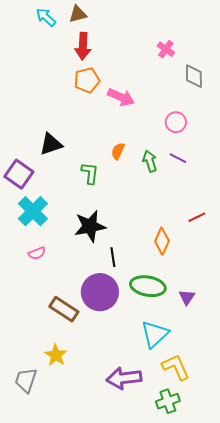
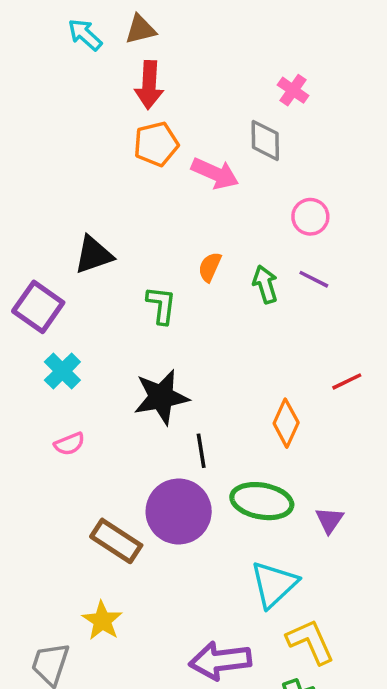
gray diamond: (194, 76) -> (265, 140), moved
cyan cross: (33, 211) -> (62, 371), size x0.7

